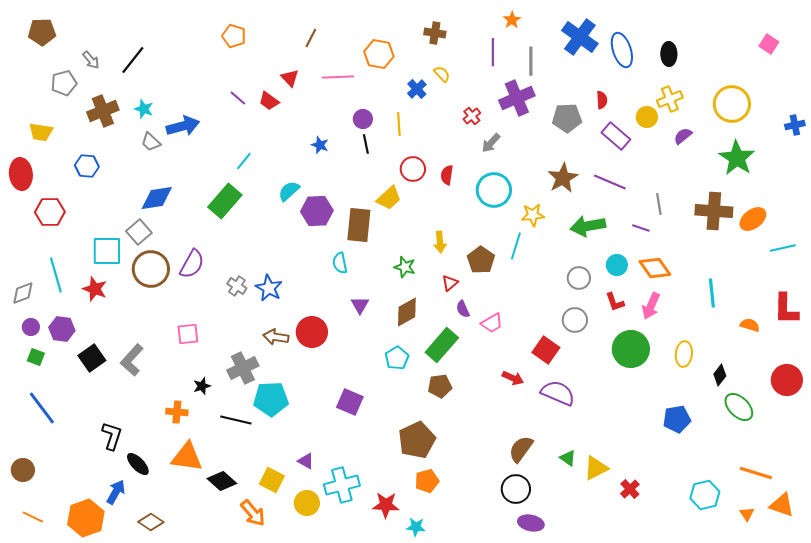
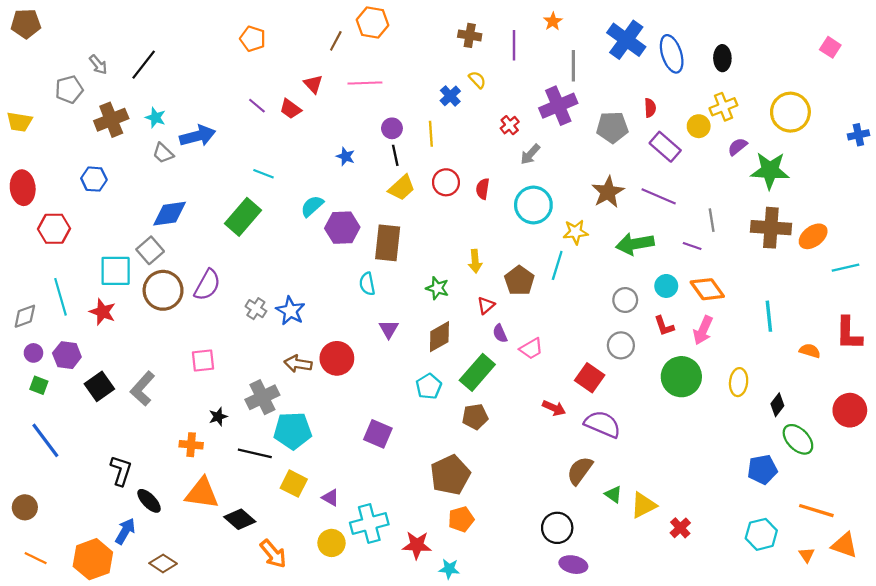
brown pentagon: (42, 32) -> (26, 24), moved
purple line: (493, 52) -> (514, 45), moved
orange hexagon: (379, 54) -> (373, 23), moved
yellow trapezoid: (41, 132) -> (19, 122), moved
green star: (737, 158) -> (770, 170), moved, turned -30
cyan line: (244, 161) -> (263, 174), turned 72
yellow trapezoid: (389, 198) -> (402, 188), moved
blue pentagon: (677, 419) -> (762, 470), moved
brown semicircle: (521, 449) -> (580, 471), moved
yellow square: (272, 480) -> (294, 484), moved

